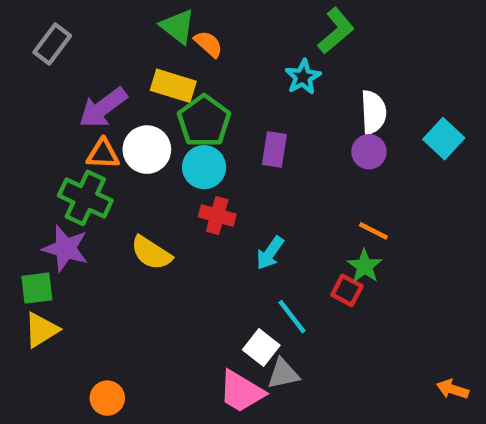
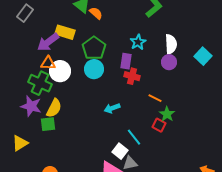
cyan star: (303, 77) -> (138, 42), moved
yellow rectangle: (173, 86) -> (65, 32), moved
white circle: (147, 150) -> (60, 71), moved
red cross: (217, 216) -> (132, 76), moved
orange line: (373, 231) -> (155, 98), moved
yellow semicircle: (151, 253) -> (54, 108), moved, turned -96
cyan arrow: (270, 253) -> (112, 108), moved, turned 35
green square: (37, 288) -> (48, 124), moved

